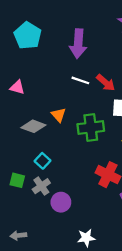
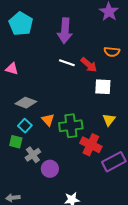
orange triangle: (59, 115) -> (48, 120), moved
green cross: (91, 128) -> (71, 126), moved
cyan square: (43, 161) -> (25, 126), moved
green square: (17, 180) -> (16, 142), moved

